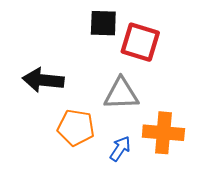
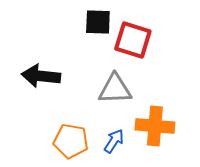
orange pentagon: (76, 128) -> (71, 141), moved

